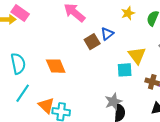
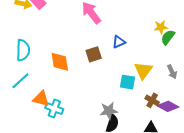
yellow star: (128, 13) -> (161, 27), moved
brown square: (92, 42) -> (94, 54), moved
orange triangle: (46, 105) -> (41, 99), turned -42

